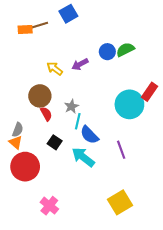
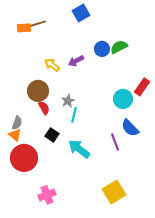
blue square: (68, 14) -> (81, 13), moved
cyan circle: (129, 104) -> (123, 99), size x0.7
blue semicircle: (89, 135) -> (130, 128), moved
pink cross: (49, 206) -> (47, 195), turned 30

